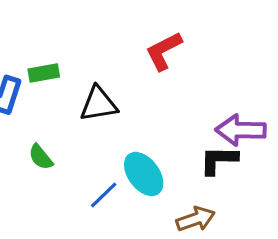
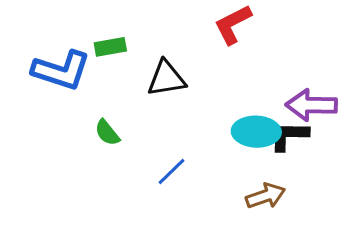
cyan ellipse: (144, 174) -> (256, 132), moved, turned -51

